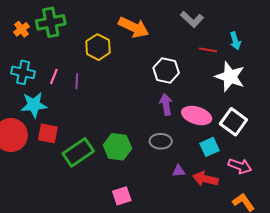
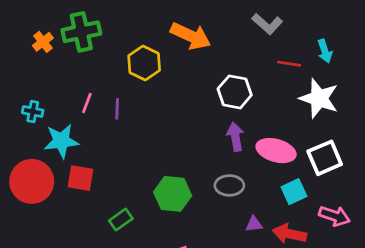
cyan cross: (23, 72) -> (33, 112), moved, size x0.7
white square: (233, 122) -> (325, 158), turned 32
green rectangle: (78, 152) -> (121, 220), moved, size x0.6

